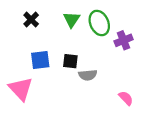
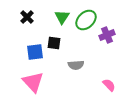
green ellipse: (99, 23) -> (86, 20), turned 70
black square: (70, 61) -> (54, 43), moved
pink triangle: (21, 89) -> (33, 82), moved

